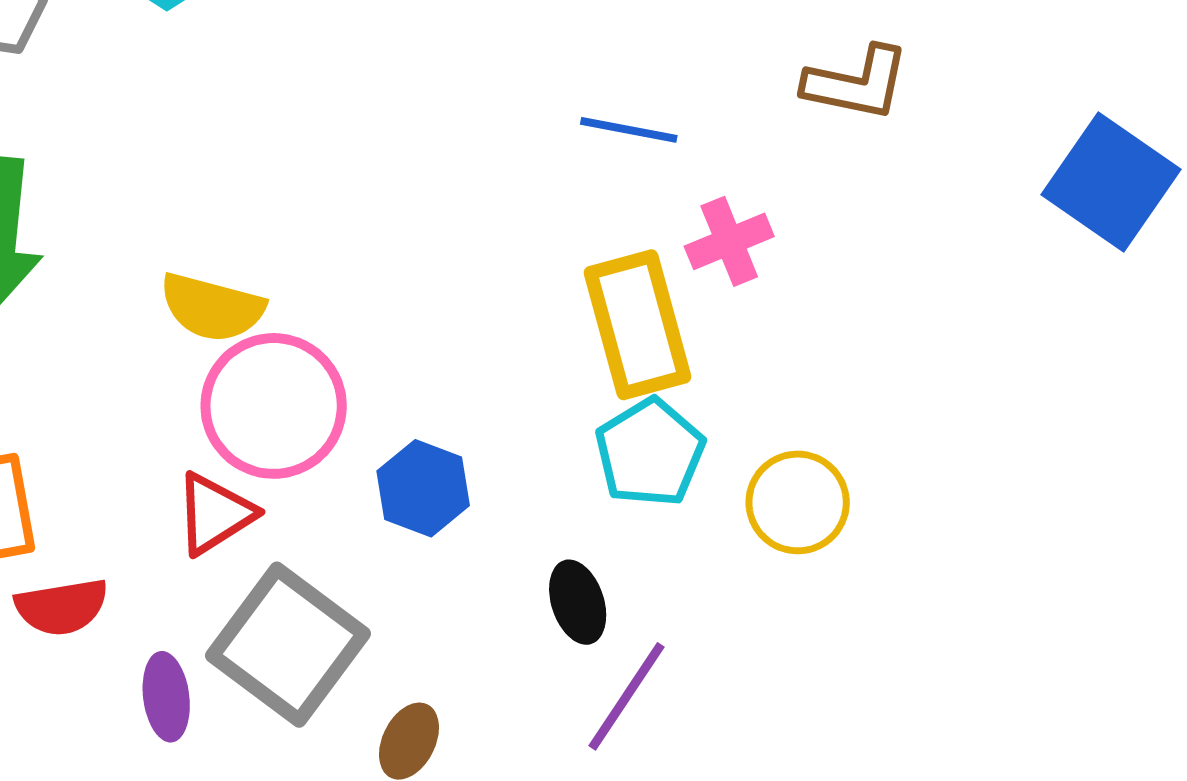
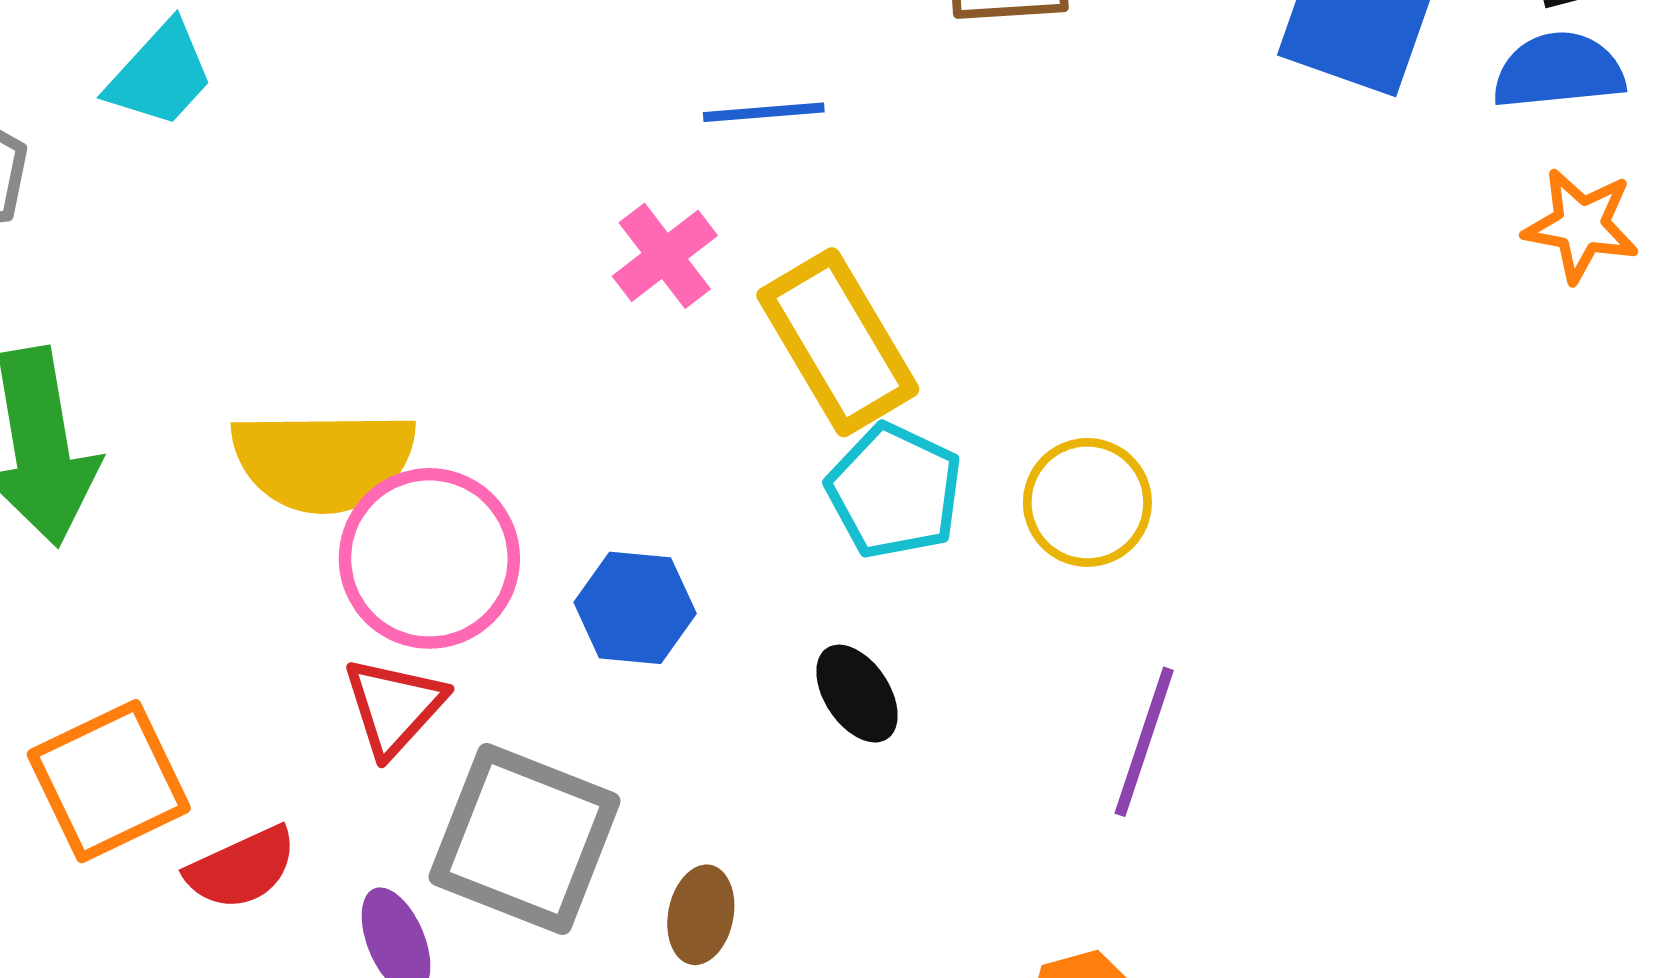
pink cross: (729, 241) -> (665, 256), moved
yellow semicircle: (212, 307) -> (324, 461), size x1.4
purple line: (627, 696) -> (1144, 742), moved

